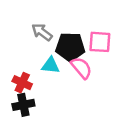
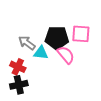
gray arrow: (42, 32) -> (27, 43), moved

